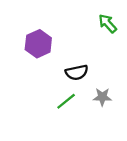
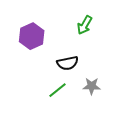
green arrow: (108, 23) -> (85, 25), moved, turned -108

